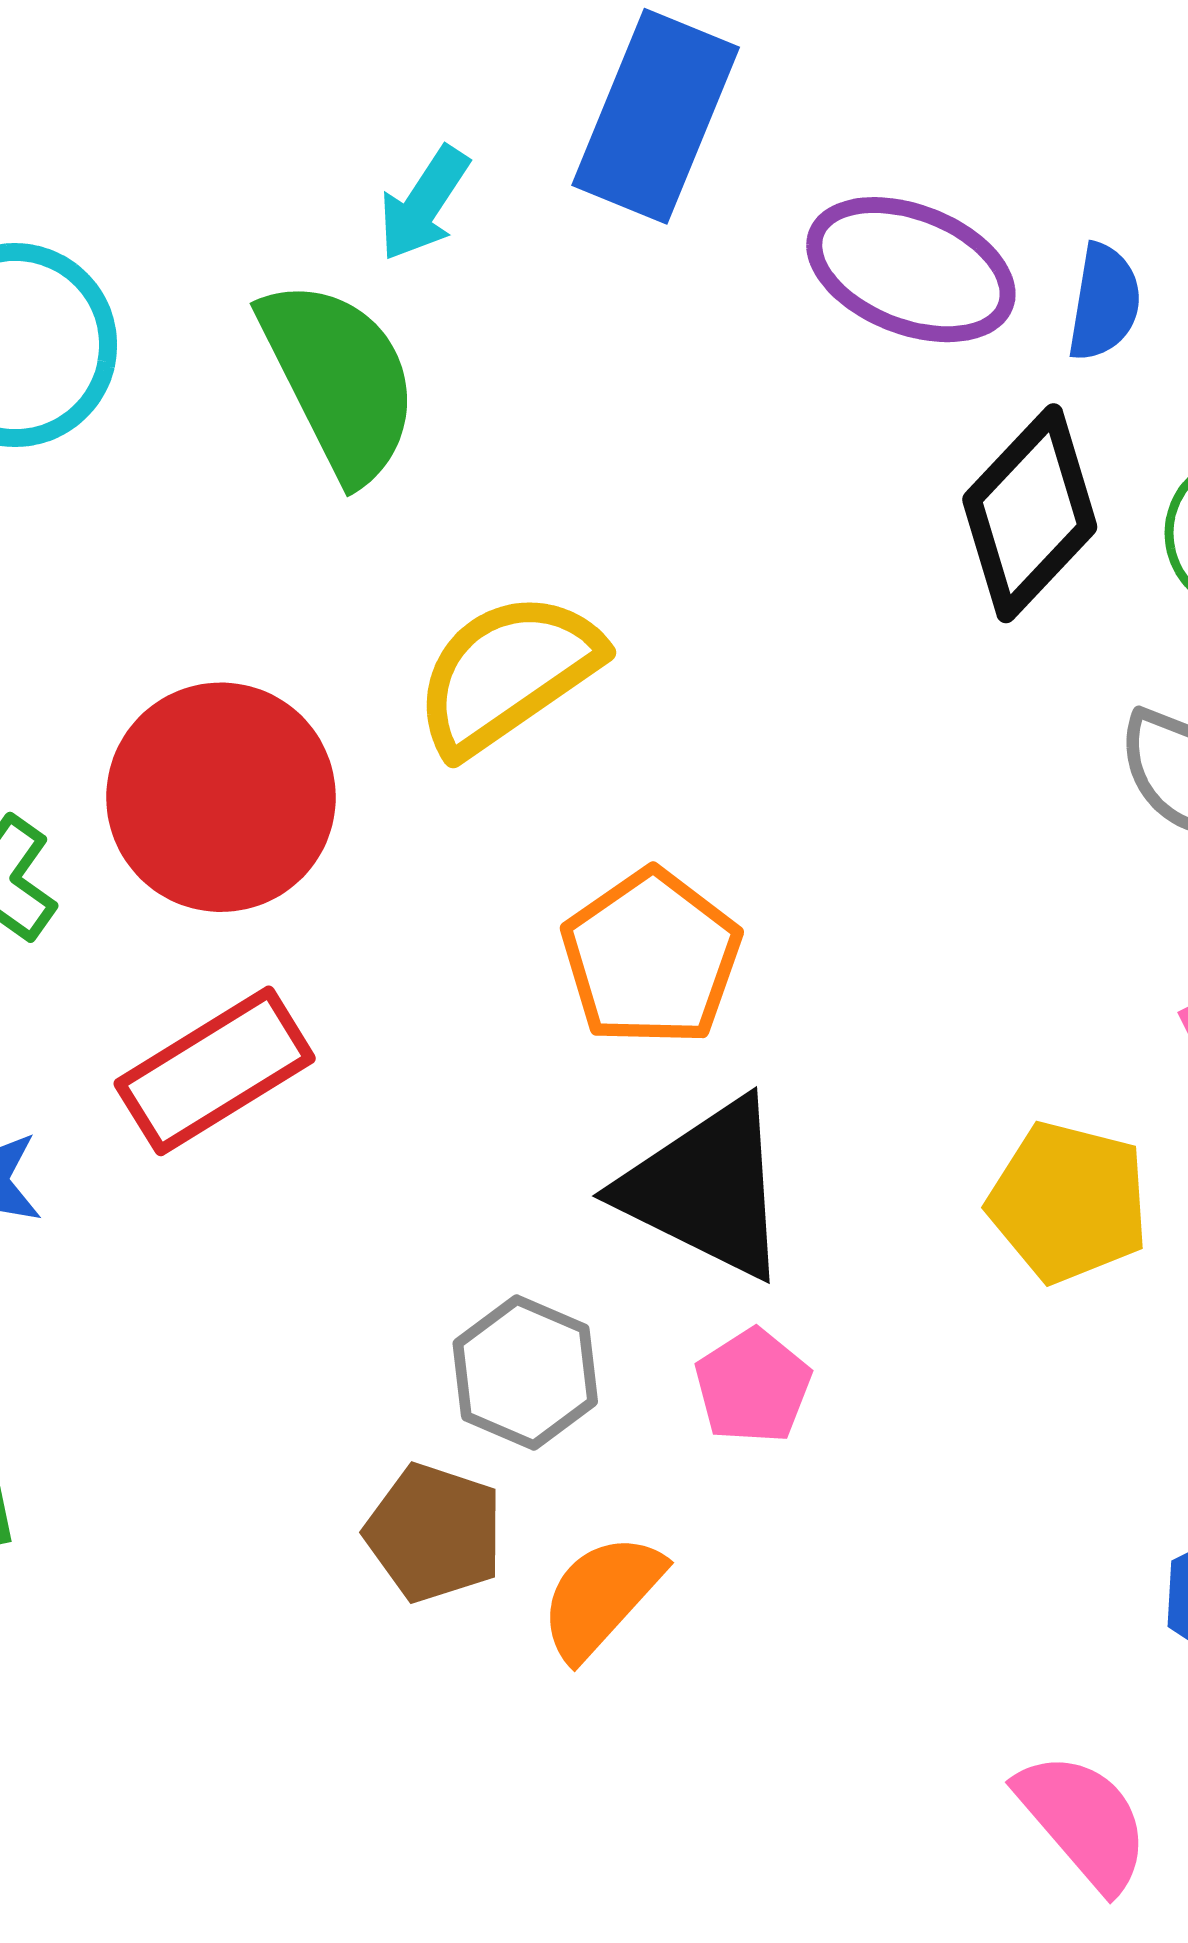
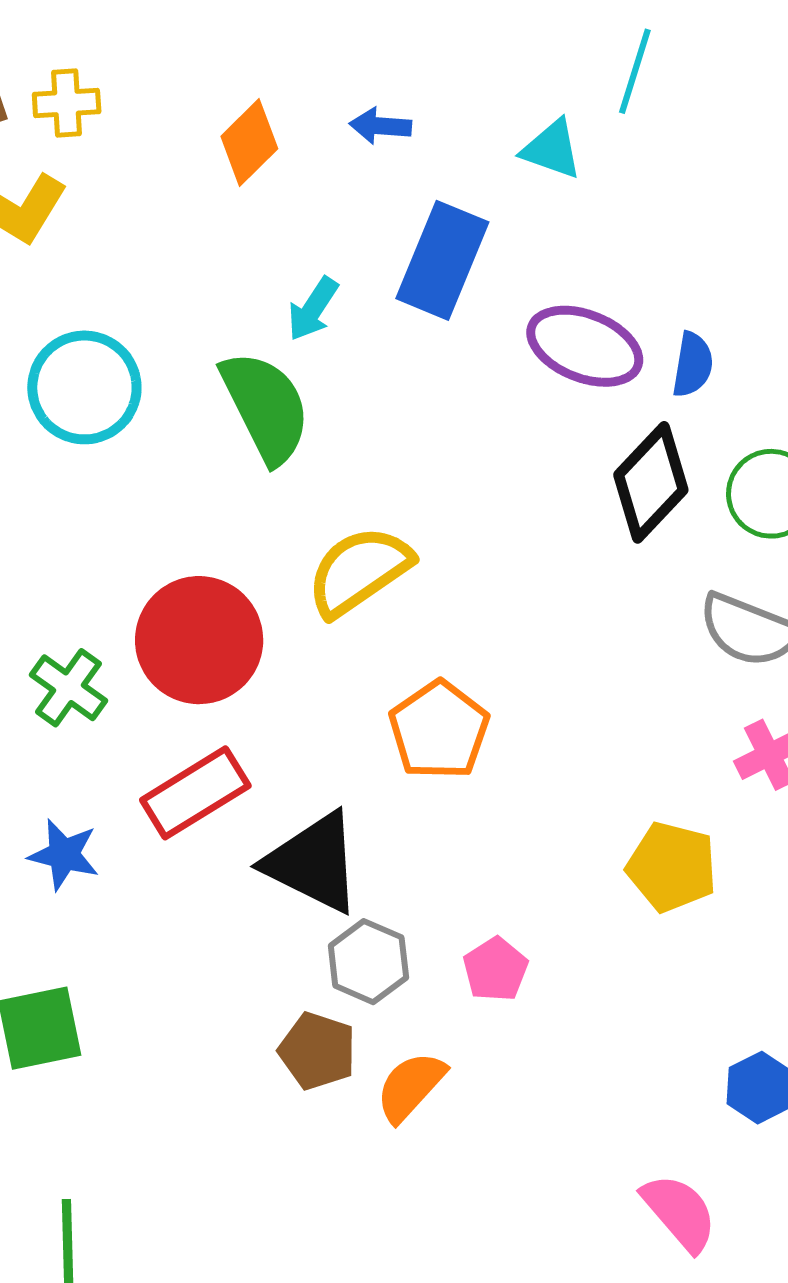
black triangle: (706, 1189) -> (313, 863), moved

